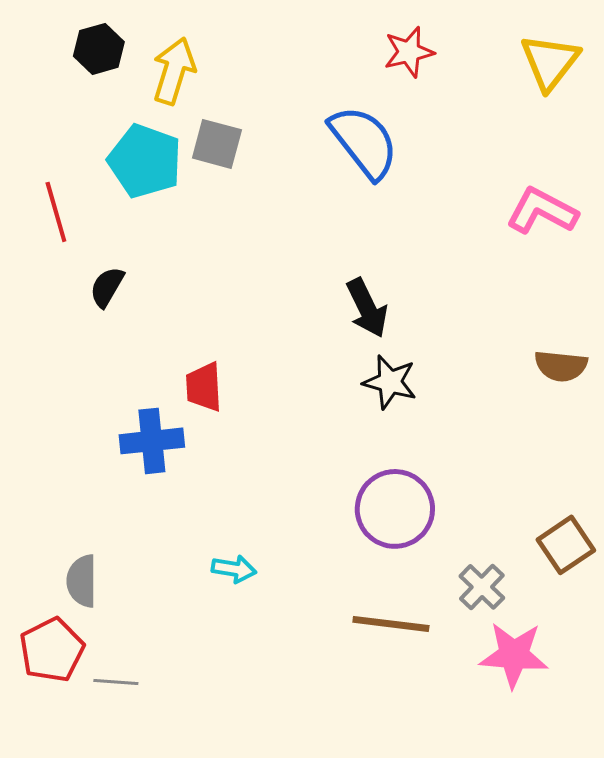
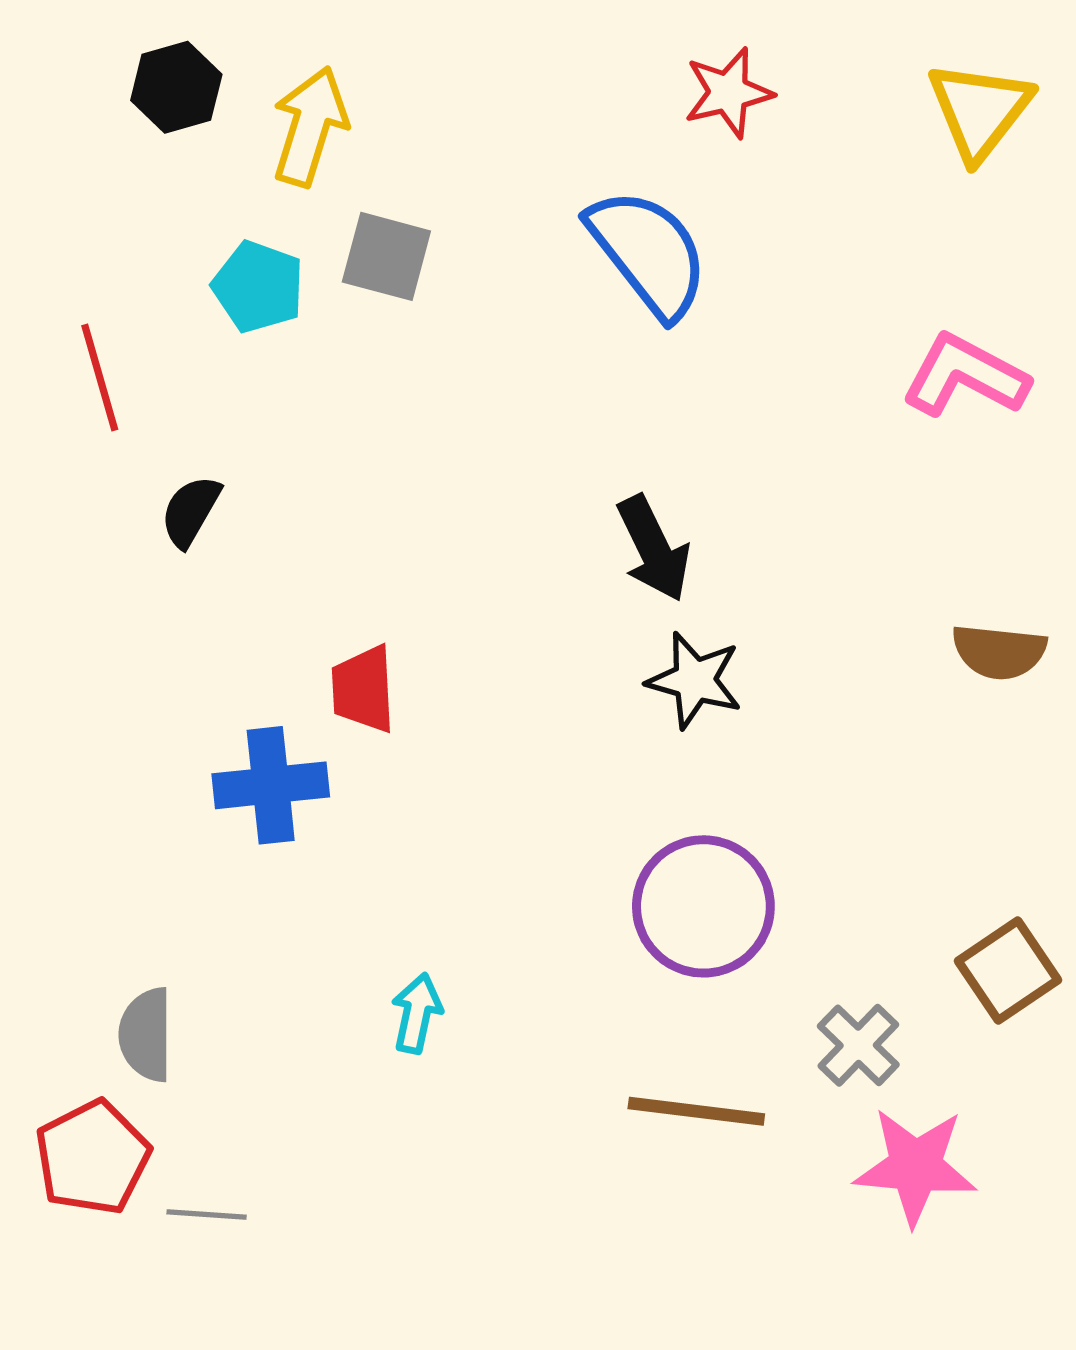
cyan pentagon: (145, 161) -> (258, 287), size x0.7
cyan arrow: (234, 569) -> (417, 1013), turned -87

